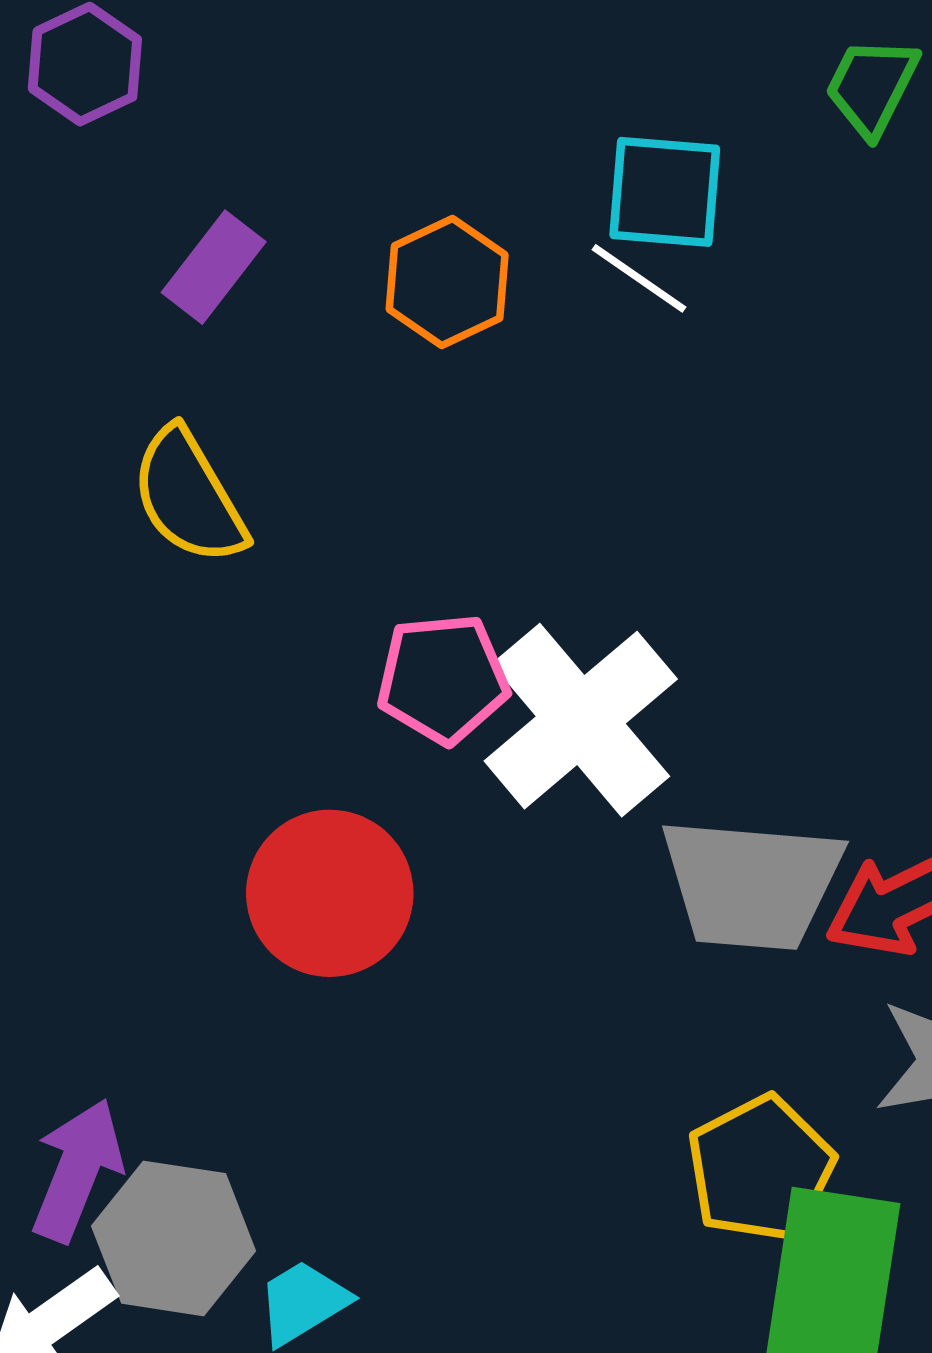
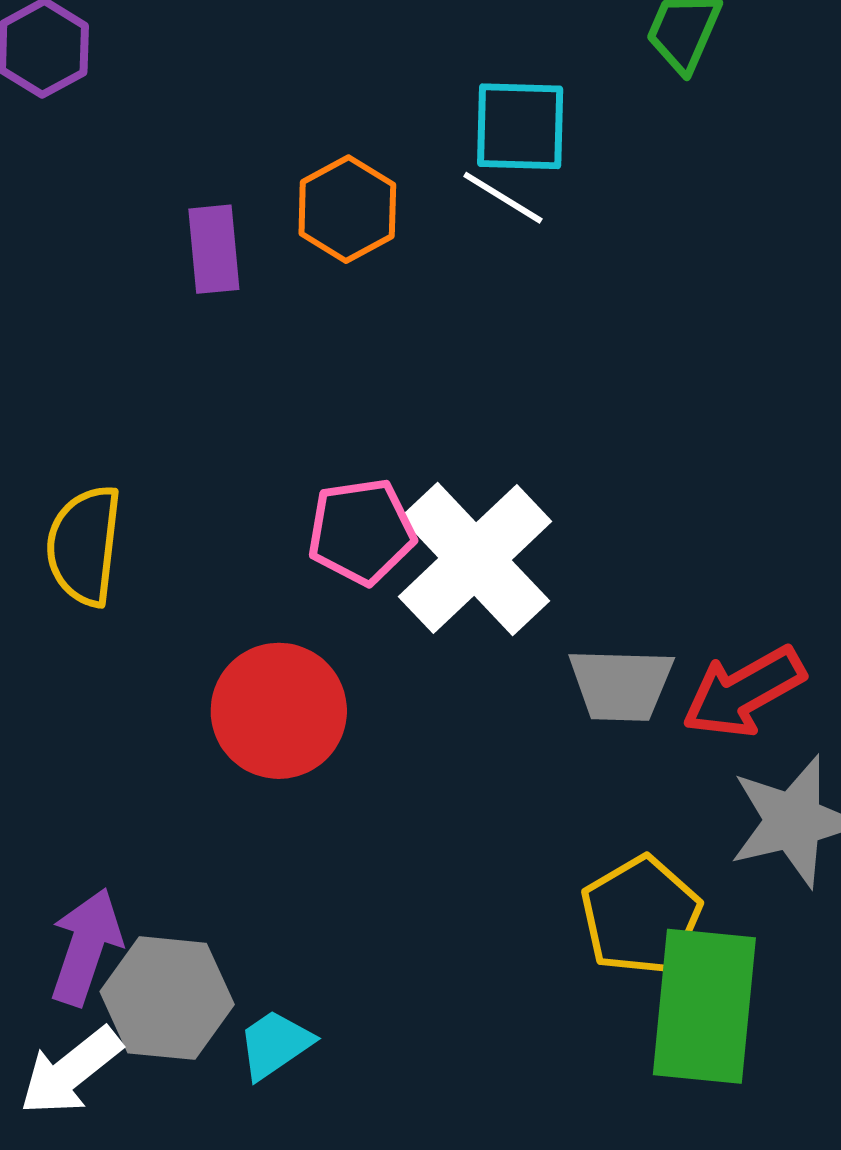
purple rectangle: (214, 267) -> (214, 249), moved, turned -40
yellow semicircle: (189, 496) -> (84, 545), moved, turned 40
gray trapezoid: (752, 884) -> (621, 685), size x0.7

